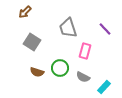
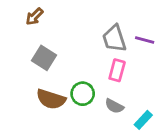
gray trapezoid: (68, 28) -> (114, 39), moved
purple line: (105, 29) -> (145, 40), turned -32
brown semicircle: (37, 72) -> (51, 99), size x1.5

